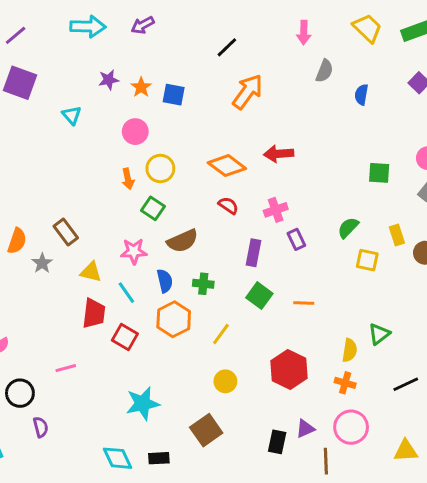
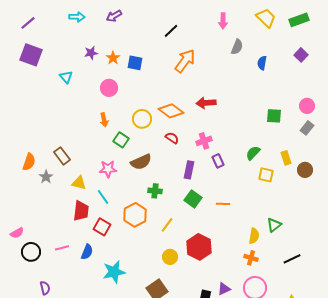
cyan arrow: (88, 27) -> (77, 17), size x0.7
yellow circle: (160, 168) -> (142, 119), moved
blue semicircle: (165, 281) -> (87, 252), moved, turned 35
red hexagon: (289, 369) -> (199, 247), moved
black circle: (20, 393) -> (31, 252), moved

